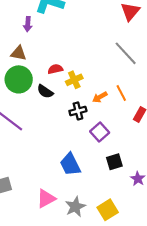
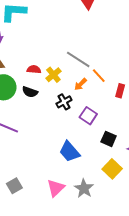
gray line: (126, 53) -> (78, 59), moved
red semicircle: (55, 69) -> (34, 69), turned 32
black square: (114, 162) -> (109, 139), turned -35
yellow square: (108, 210) -> (112, 169), moved

